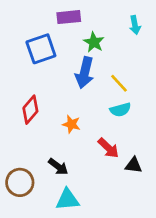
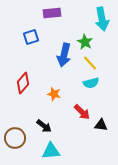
cyan arrow: (135, 25) -> (102, 19), size x1.6
green star: (94, 42) -> (85, 42), moved
blue square: (41, 49) -> (31, 37), size x0.7

